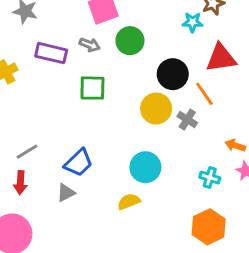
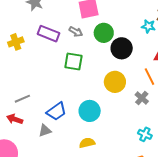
black circle: (173, 74) -> (122, 48), moved
gray cross: (187, 120) -> (142, 98), moved
cyan circle: (145, 167) -> (90, 111), moved
red arrow: (20, 183) -> (15, 119), turned 98

